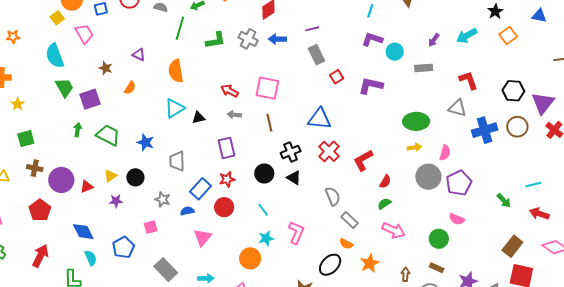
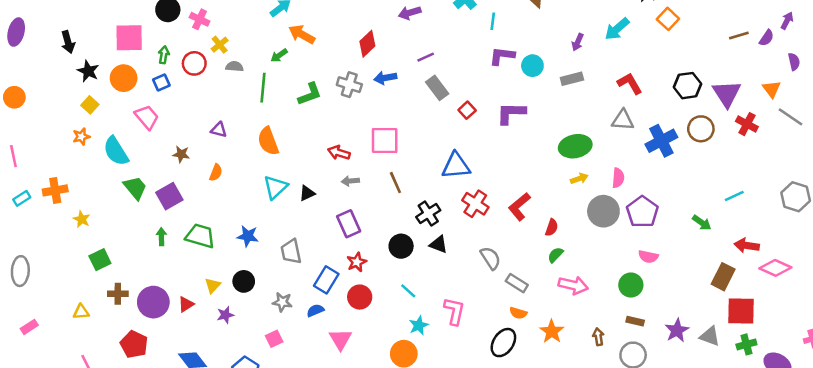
yellow square: (57, 18) -> (90, 105), moved
orange star: (13, 37) -> (81, 137), moved
red arrow: (539, 214) -> (747, 246), moved

